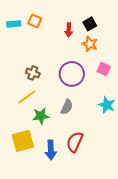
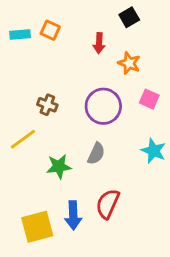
black square: (90, 24) -> (129, 17), moved
yellow line: (27, 97) -> (23, 139), moved
yellow square: (23, 141) -> (37, 227), moved

